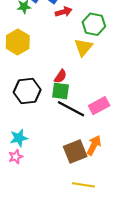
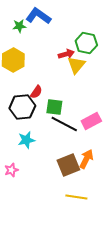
red arrow: (64, 12) -> (66, 54), moved
red semicircle: (60, 76) -> (36, 92), moved
cyan star: (19, 138) -> (26, 140), moved

